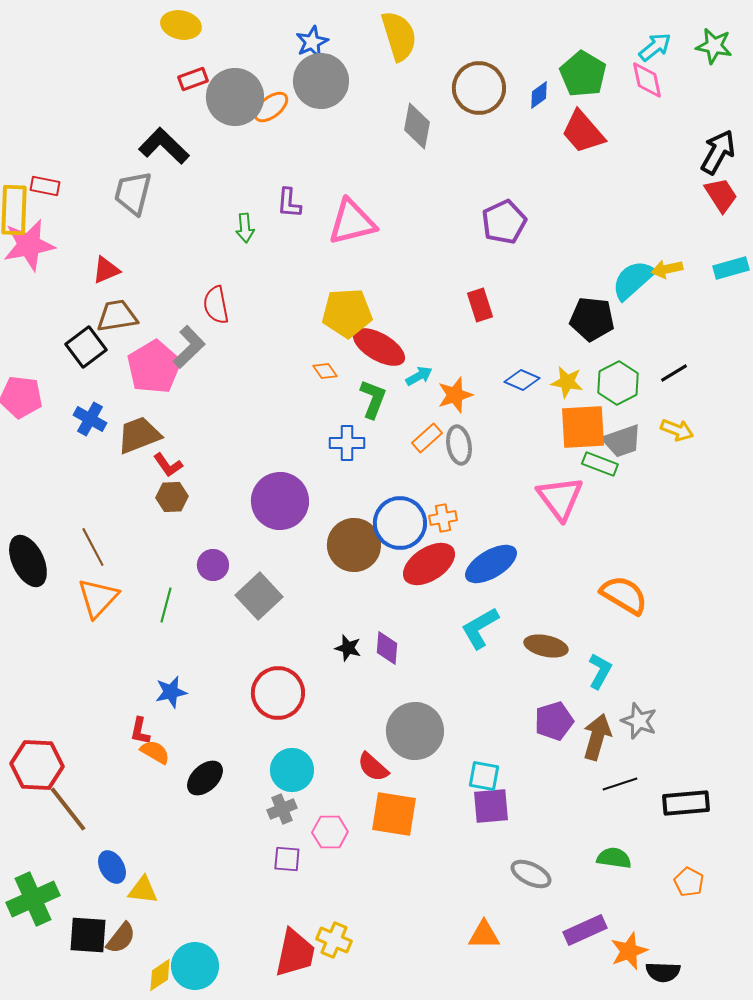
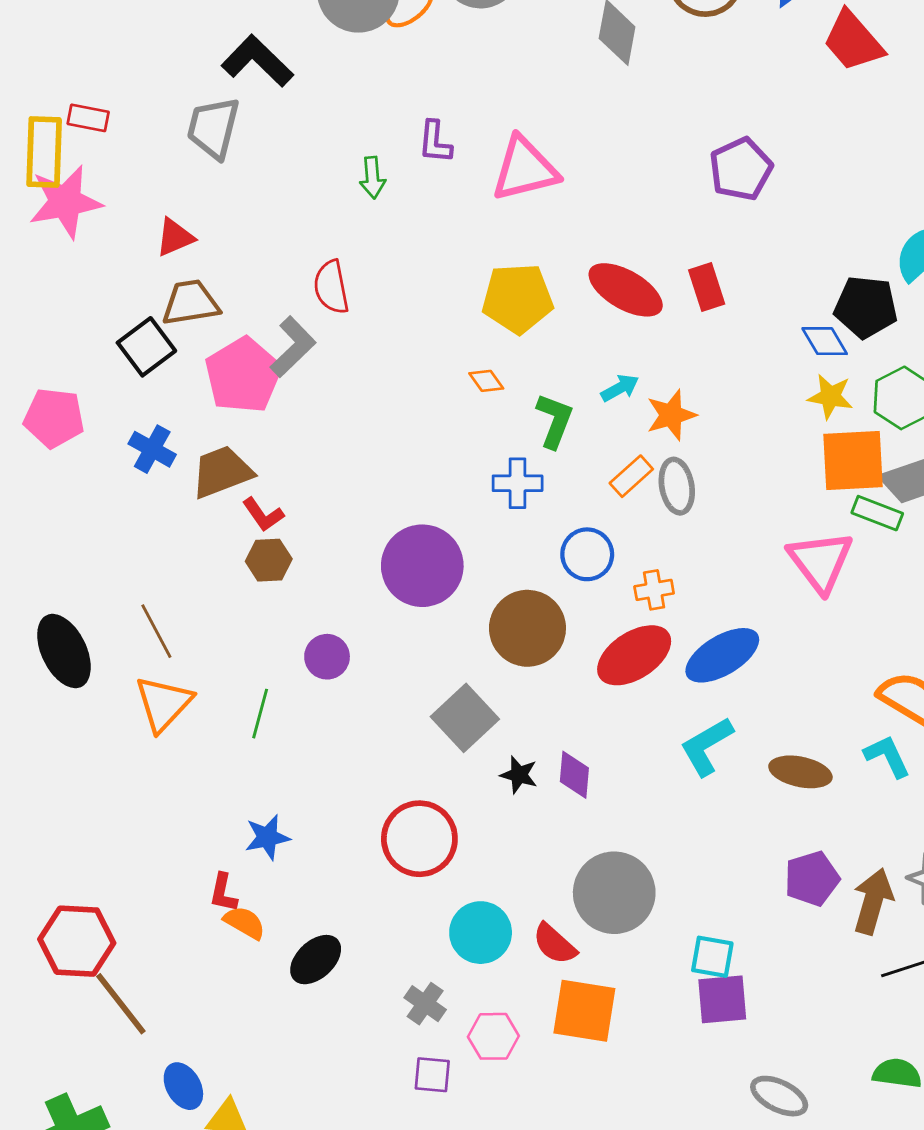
red ellipse: (379, 347) -> (626, 290), moved
blue diamond: (522, 380) -> (825, 341), moved, turned 36
blue circle: (400, 523) -> (587, 554), moved, size x0.7
gray square: (259, 596) -> (465, 718), moved
cyan L-shape: (600, 671) -> (887, 756), moved, turned -54
cyan circle: (292, 770) -> (481, 933), moved
gray cross: (282, 809) -> (425, 1004), turned -32

